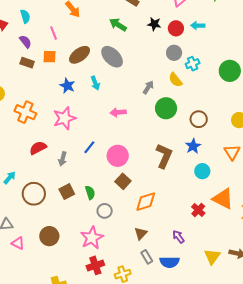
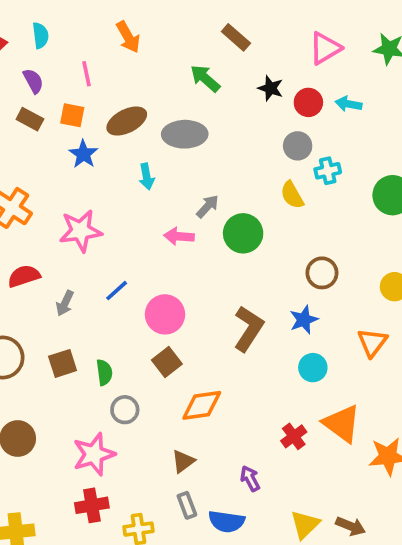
gray ellipse: (112, 57) -> (185, 134), turned -55
blue star: (67, 86) -> (83, 154), moved
gray arrow: (148, 87) -> (208, 206), moved
green circle: (166, 108) -> (243, 233), moved

